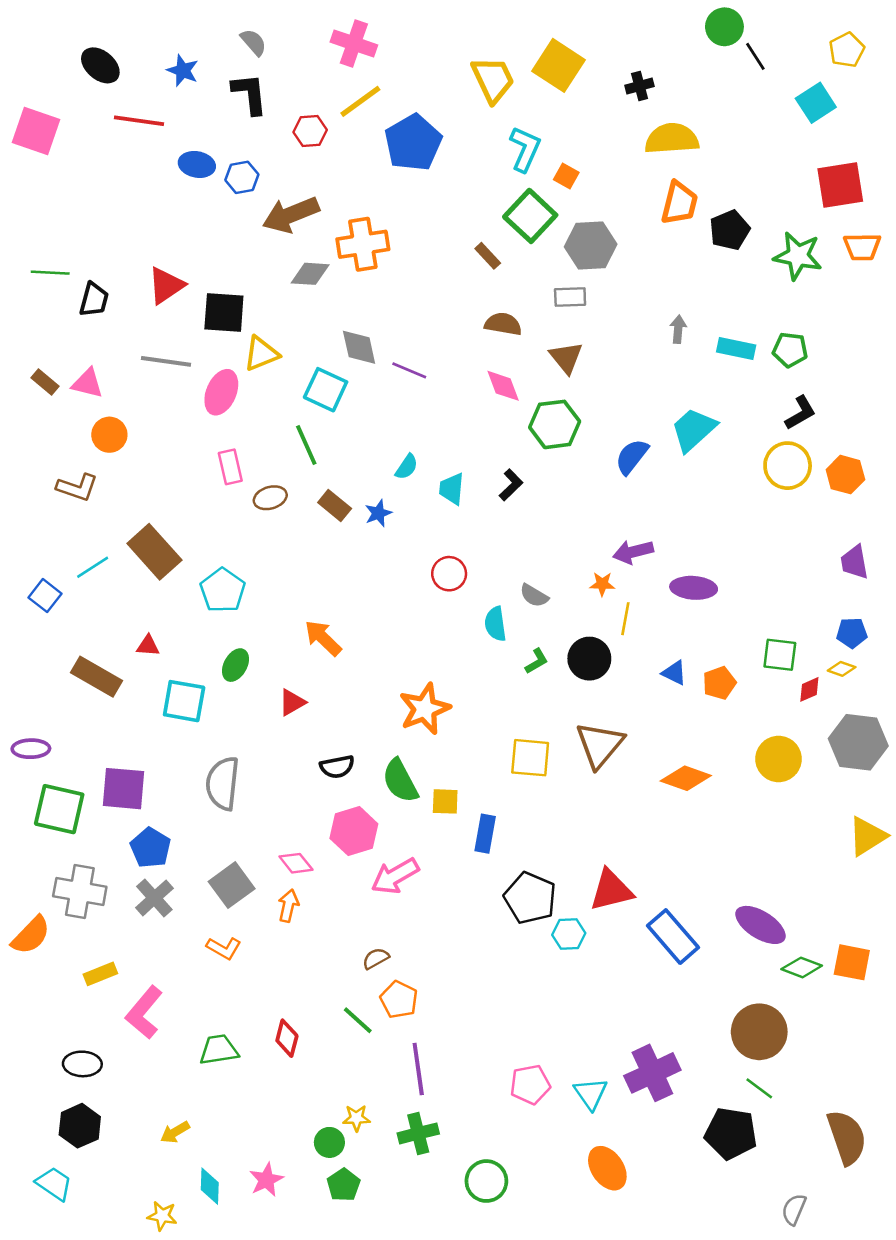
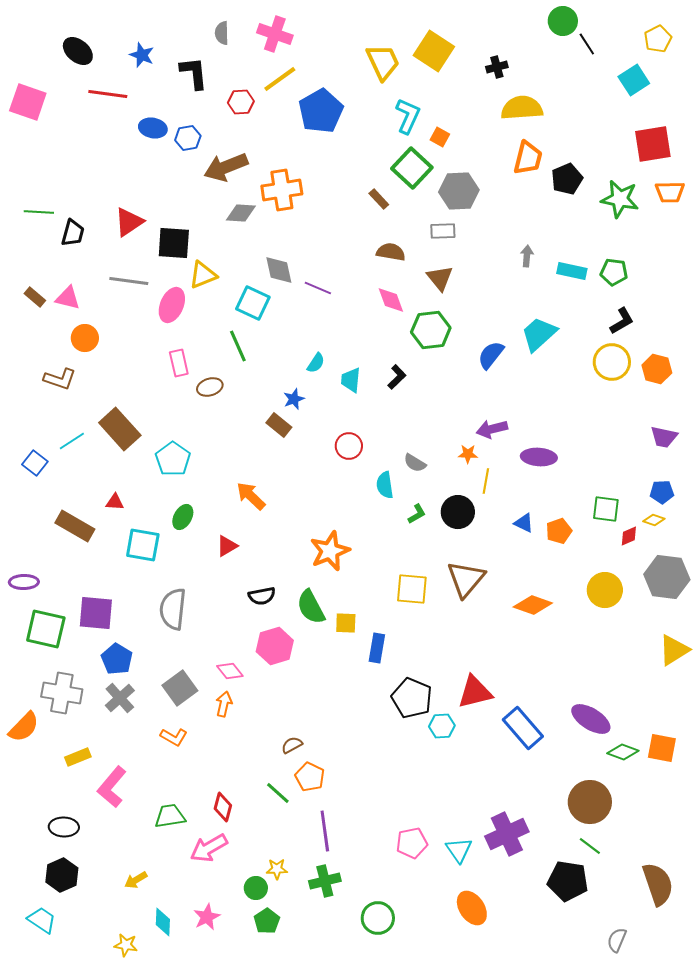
gray semicircle: (254, 42) -> (222, 33), moved, turned -140
brown rectangle: (335, 505) -> (279, 425), moved
purple trapezoid: (854, 562) -> (664, 437), turned -68
pink arrow: (395, 876) -> (209, 848), moved

